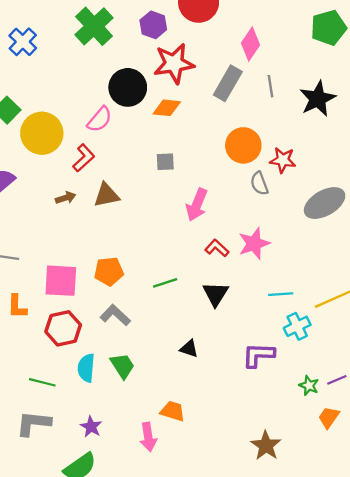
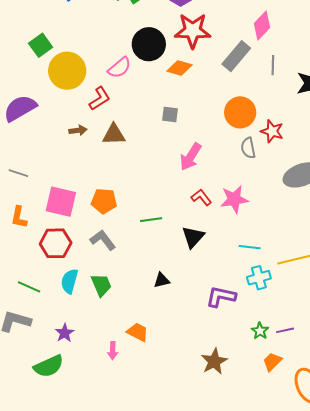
black triangle: (189, 349) -> (162, 280), turned -42
pink arrow: (148, 437) -> (113, 351), size x0.7
brown star: (266, 446) -> (214, 361), moved

